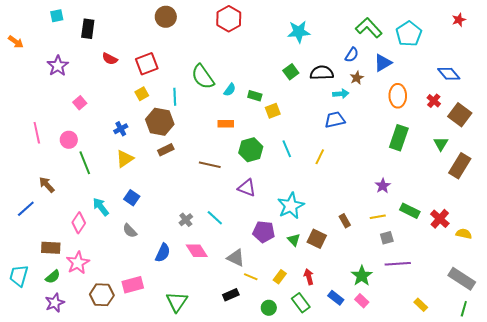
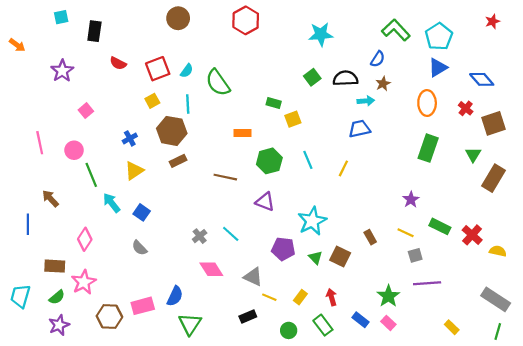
blue triangle: (383, 63) -> (438, 68), moved
cyan semicircle: (230, 90) -> (187, 71), moved
brown square: (460, 115) -> (494, 123), turned 35
cyan arrow: (101, 207) -> (112, 203), moved
blue line: (26, 209) -> (28, 224), turned -48
yellow line: (378, 217) -> (406, 233), turned 35
blue semicircle: (163, 253) -> (175, 296), moved

